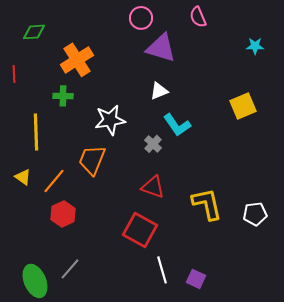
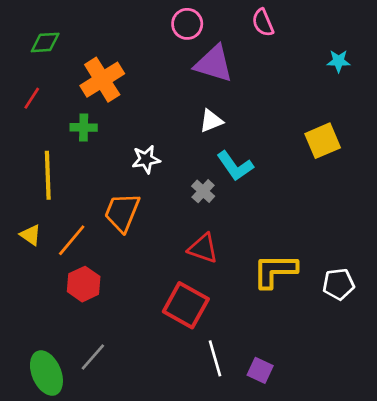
red line: (14, 74) -> (32, 98), moved, turned 36
white star: (110, 120) -> (146, 159), size x0.7
yellow L-shape: (207, 204) -> (275, 271), turned -78

